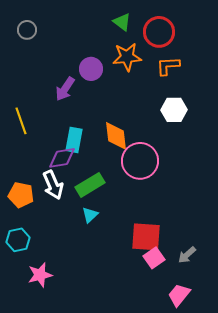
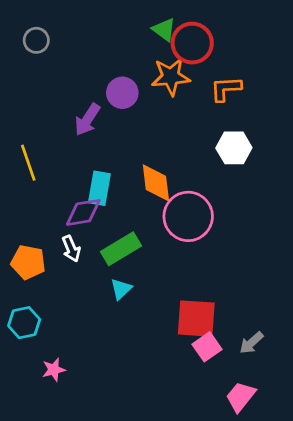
red circle: (159, 32) -> (192, 43), moved
white arrow: (53, 185) -> (71, 249), size x0.7
pink star: (40, 275) -> (54, 370), size x0.7

